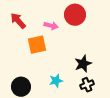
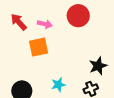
pink arrow: (51, 26) -> (45, 24), moved
black star: (83, 64) -> (98, 66), moved

